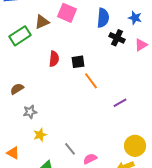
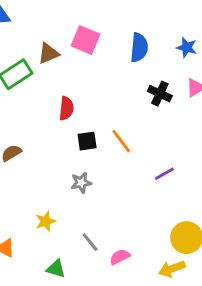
black cross: (117, 38) -> (160, 94), moved
black square: (78, 62) -> (87, 141), moved
gray star: (30, 112) -> (81, 183), moved

